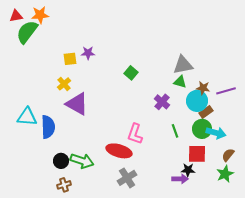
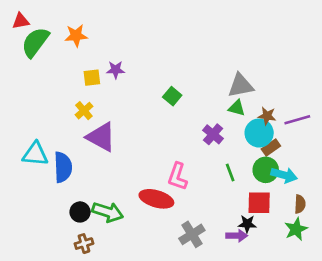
orange star: (40, 15) -> (76, 36), moved
brown semicircle: (228, 155) -> (300, 204), turned 144
gray cross: (127, 178) -> (192, 234), moved

